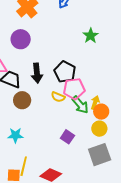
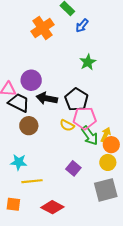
green star: (91, 36) -> (88, 62), moved
purple circle: (21, 39) -> (31, 80), moved
black arrow: (37, 73) -> (47, 98), turned 102
yellow line: (24, 166) -> (32, 181), moved, turned 66

